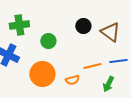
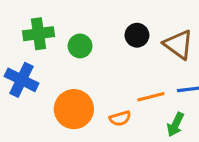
green circle: (48, 41) -> (80, 46), moved

